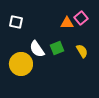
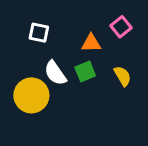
white square: (16, 22) -> (39, 33), moved
orange triangle: (67, 23) -> (91, 43), moved

